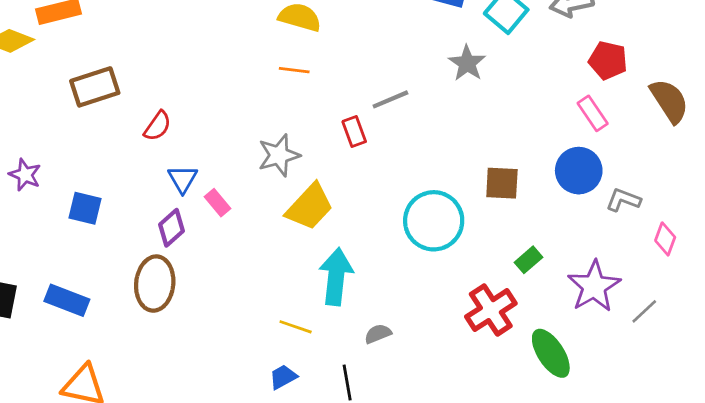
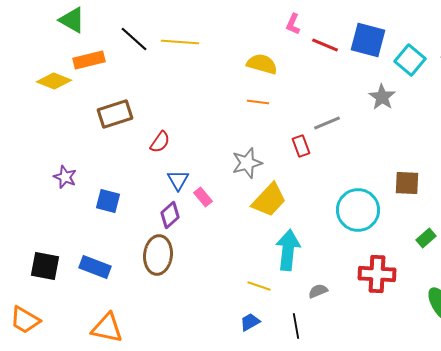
red cross: (491, 310) -> (377, 274), moved, turned 36

